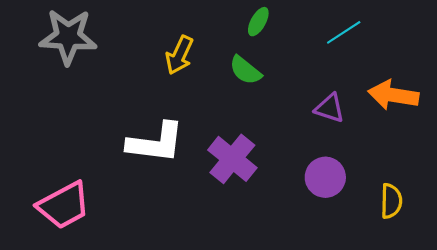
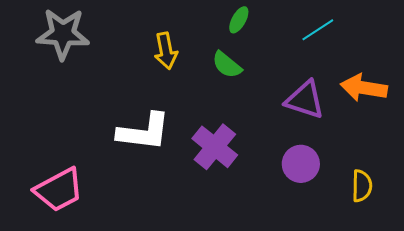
yellow arrow: (179, 55) -> (166, 51), turned -36
purple triangle: (330, 108) -> (305, 100), size x1.4

